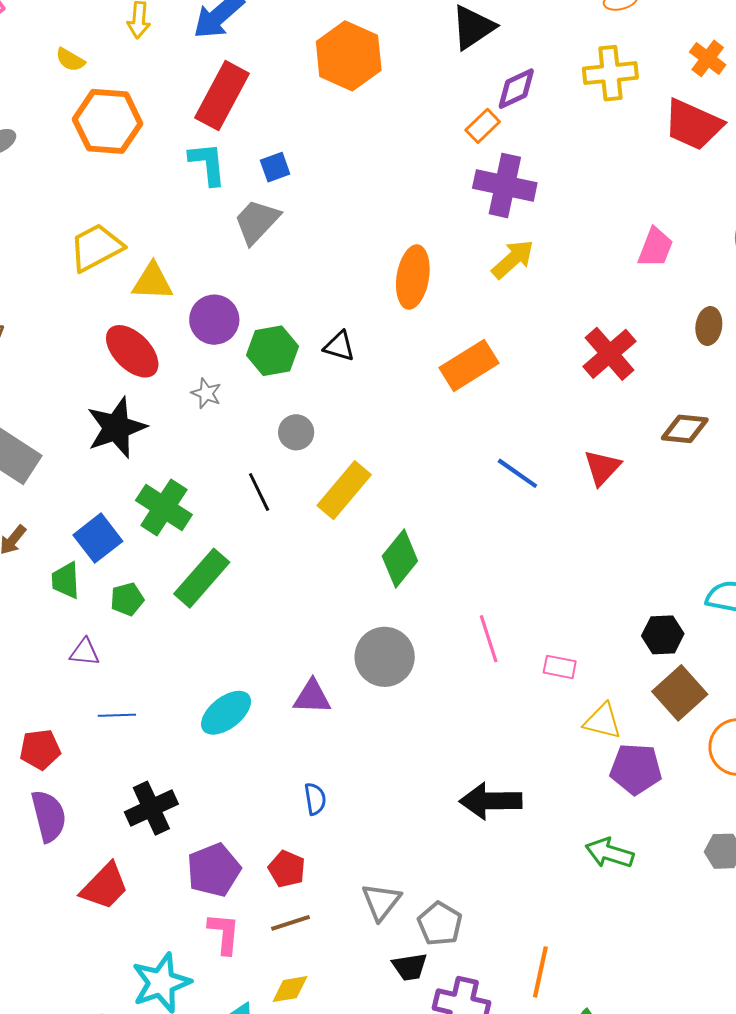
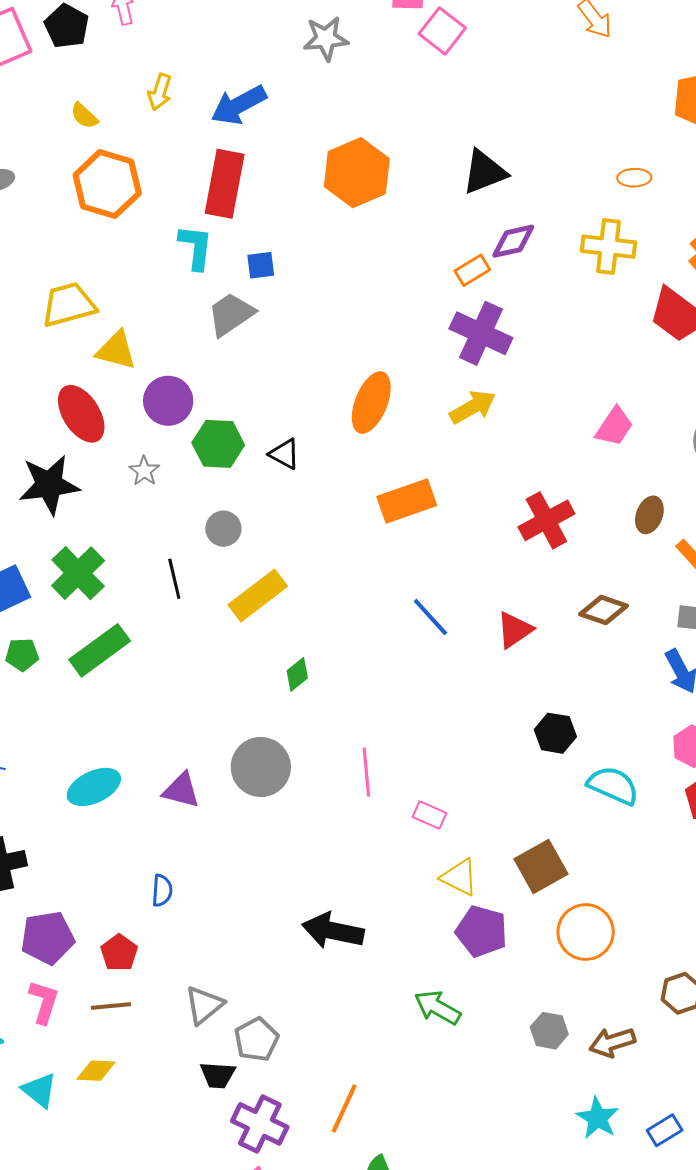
red rectangle: (222, 96) -> (225, 184), turned -30
green diamond: (400, 559) -> (297, 674), size x0.6
black hexagon: (663, 635) -> (555, 733), moved

